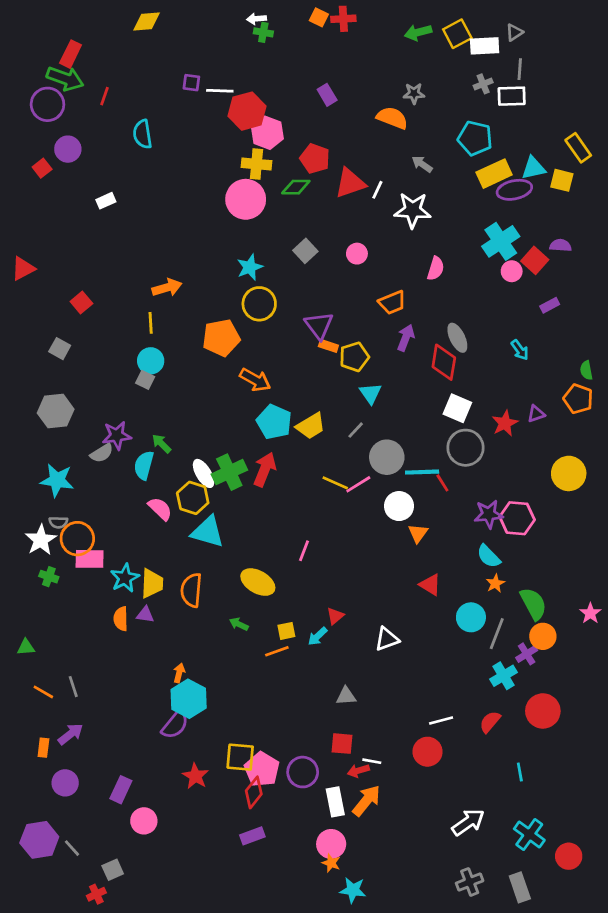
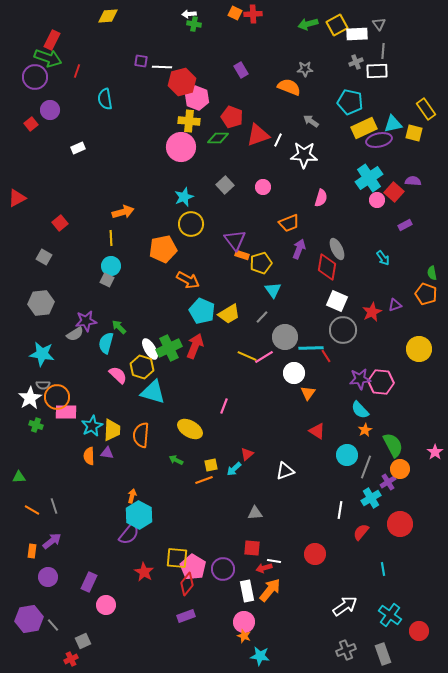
gray triangle: (514, 32) -> (379, 24), turned -32
white line: (441, 720) -> (340, 510), moved, turned -66

